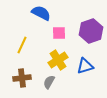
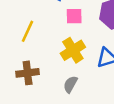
gray semicircle: (49, 82) -> (70, 84), moved

